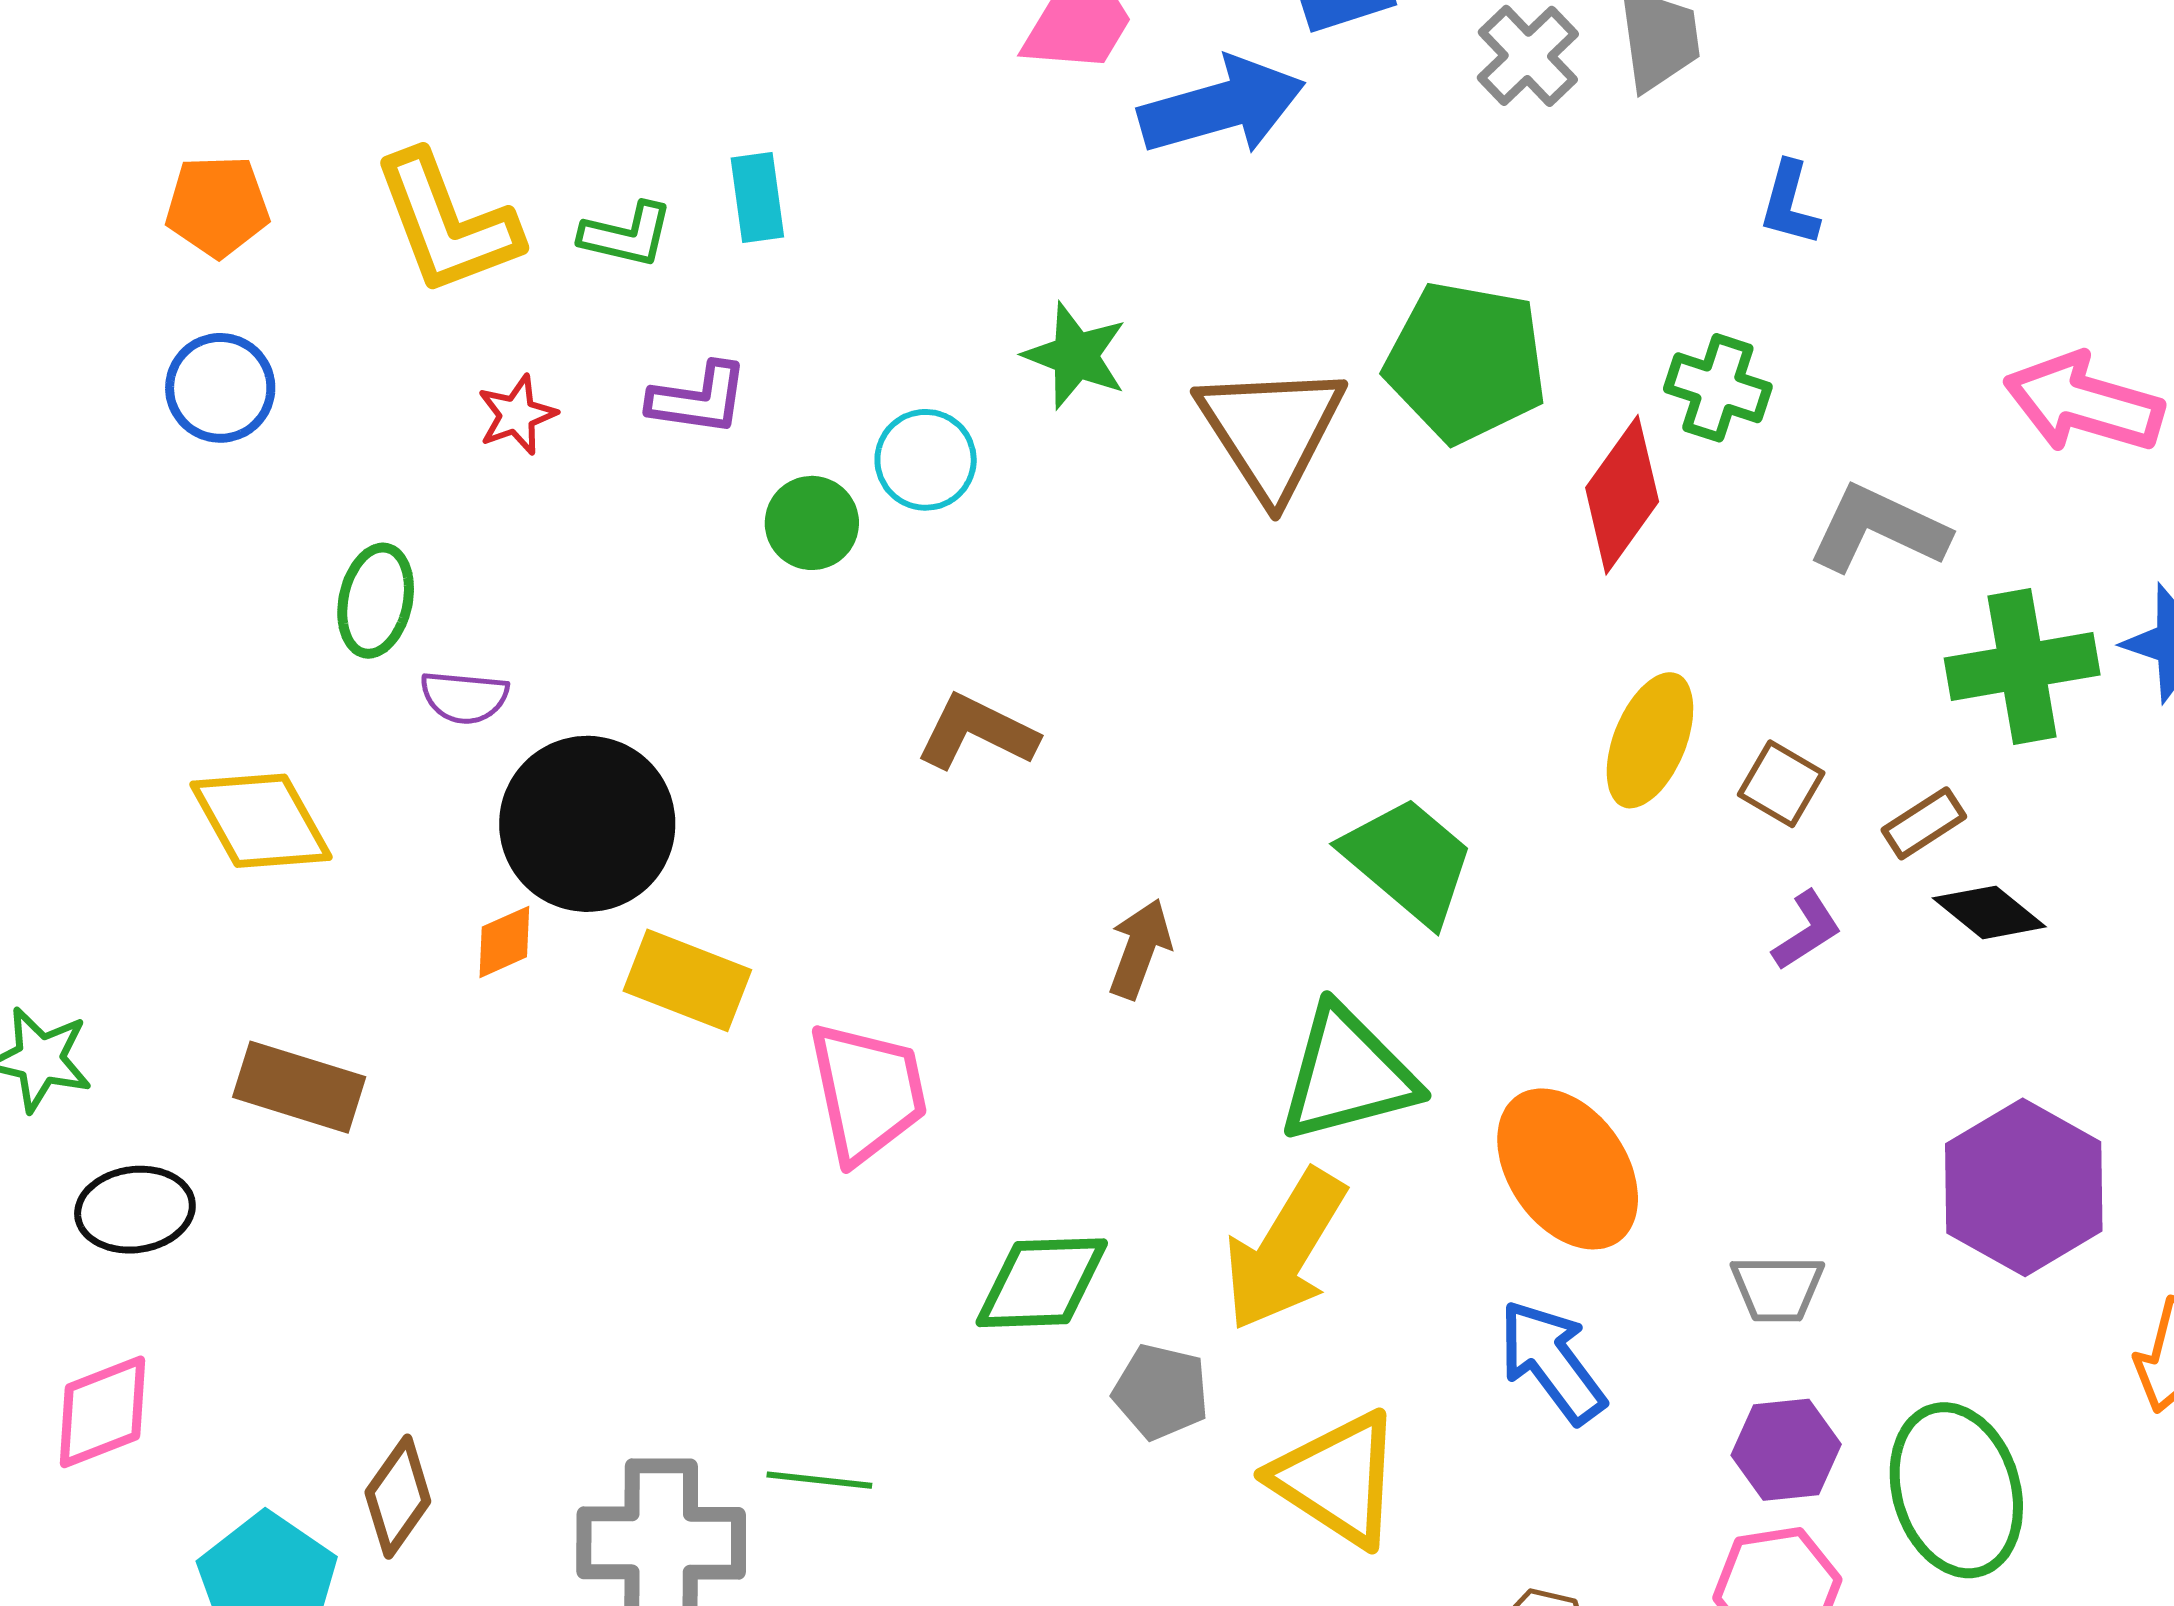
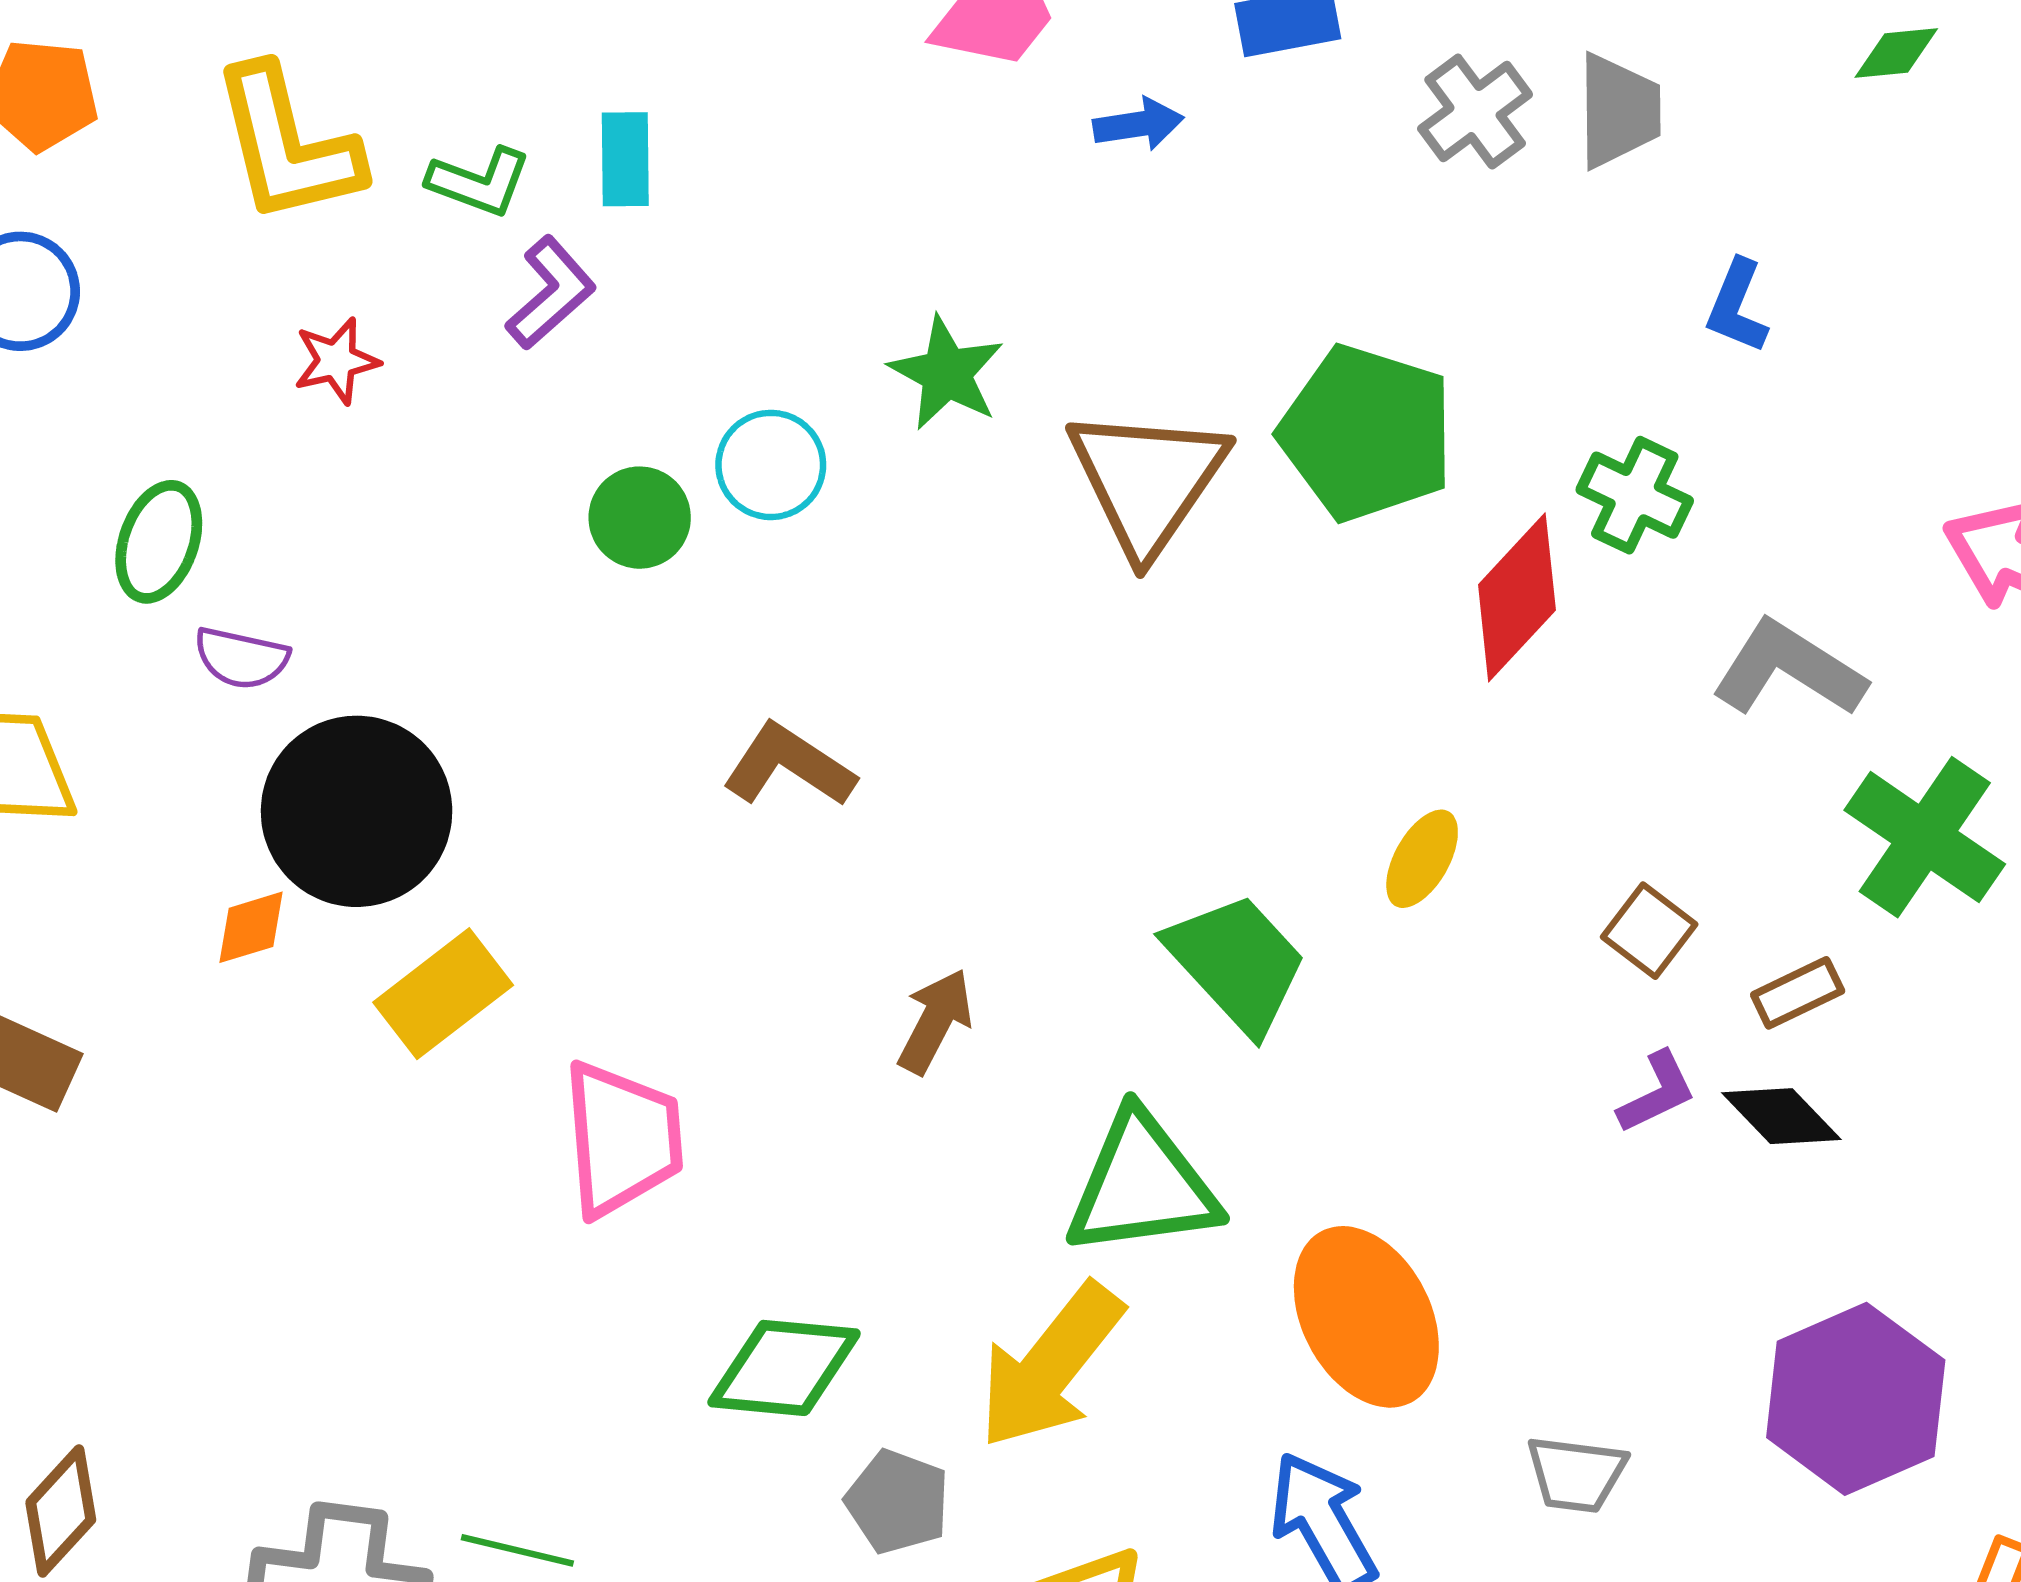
blue arrow: (1222, 106) -> (1138, 124), size x0.5
purple L-shape: (699, 399) -> (551, 293), moved, turned -57
green cross: (2022, 666) -> (1925, 837), turned 37
yellow ellipse: (1650, 740) -> (1422, 859), moved, size x0.7
black diamond: (1989, 912) -> (1781, 1116), moved
yellow rectangle: (687, 980) -> (443, 994), turned -66

